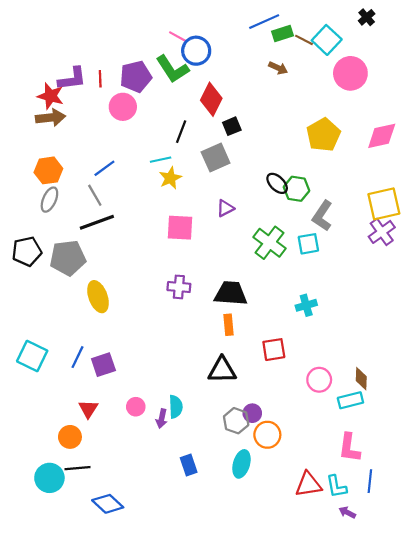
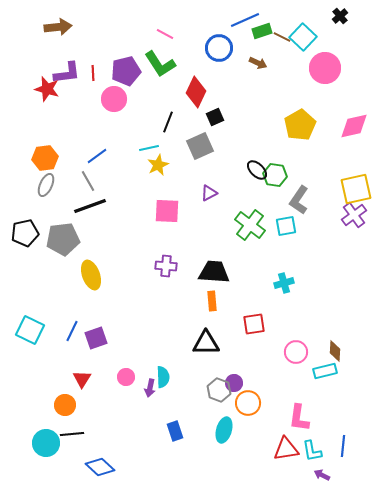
blue circle: (196, 51) -> (219, 48), moved
brown arrow: (51, 118) -> (58, 27), moved
pink L-shape: (349, 448) -> (299, 418), moved

